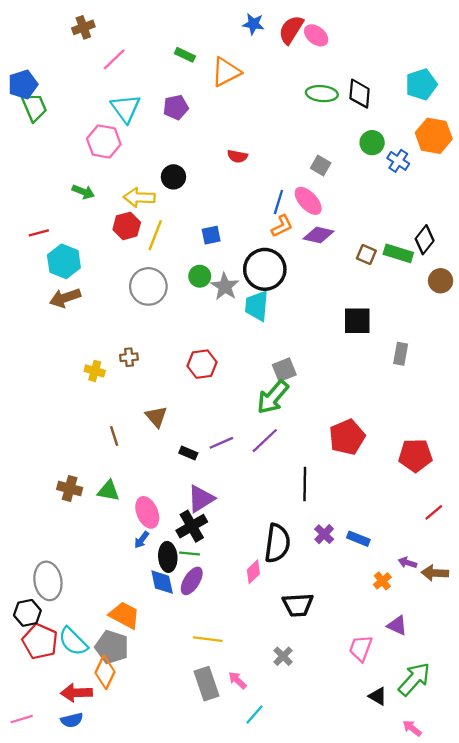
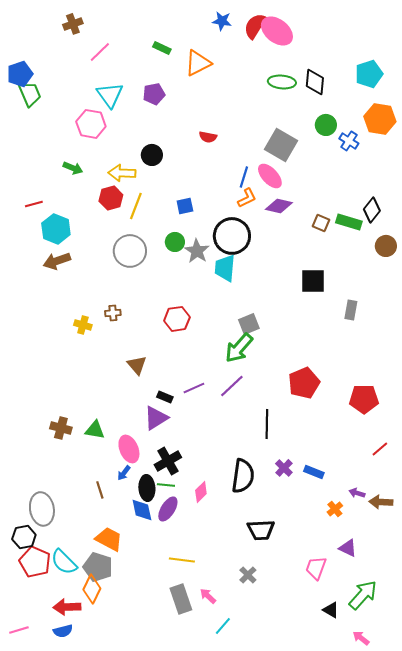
pink ellipse: (316, 35) -> (277, 31), size x1.5
gray square: (321, 165) -> (281, 145), size x1.8
brown line: (114, 436) -> (100, 490), moved
purple triangle: (201, 499) -> (156, 418), moved
pink diamond: (253, 572) -> (201, 492), moved

